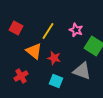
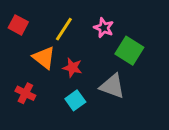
red cross: (21, 76) -> (25, 93), turned -32
cyan square: (56, 81) -> (75, 100), turned 32

